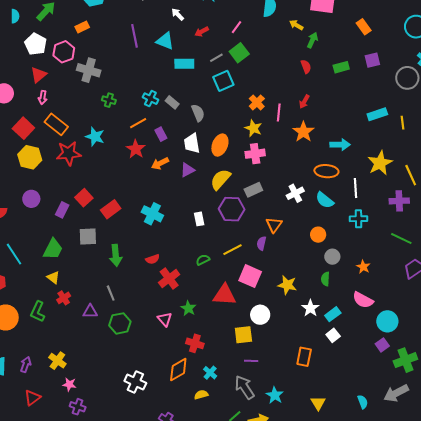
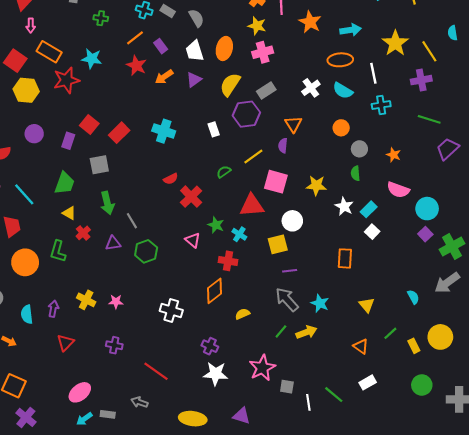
green arrow: (116, 255) -> (107, 203), moved
cyan cross: (210, 373) -> (239, 234), moved
pink star: (69, 384) -> (116, 302), moved

